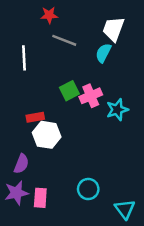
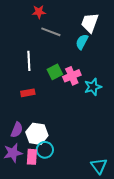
white line: (24, 58) -> (29, 61), moved
white hexagon: (47, 135) -> (37, 134), moved
cyan circle: (88, 189) -> (45, 150), moved

